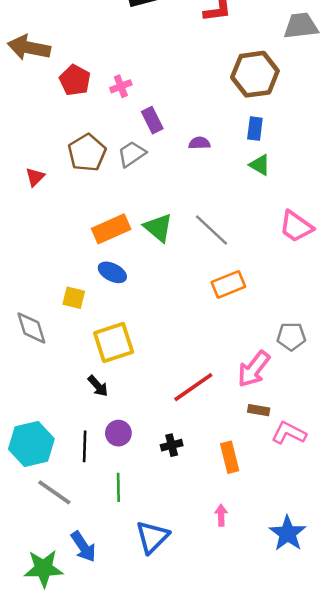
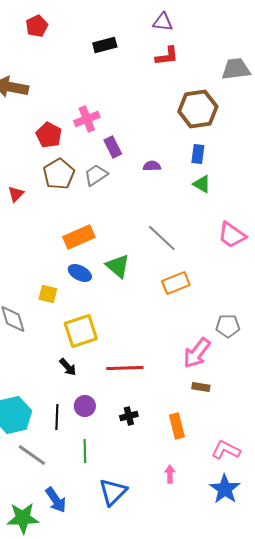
red pentagon: (75, 80) -> (49, 135), moved
pink cross: (121, 86) -> (87, 119), size x1.4
green triangle: (158, 228) -> (118, 266), moved
red line: (193, 387) -> (125, 368), moved, turned 33
pink L-shape: (289, 433) -> (226, 450), moved

